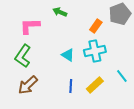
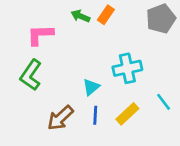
orange rectangle: (96, 26) -> (106, 15), moved
cyan triangle: (68, 55) -> (91, 87), moved, turned 48
brown arrow: (28, 85) -> (60, 118), moved

